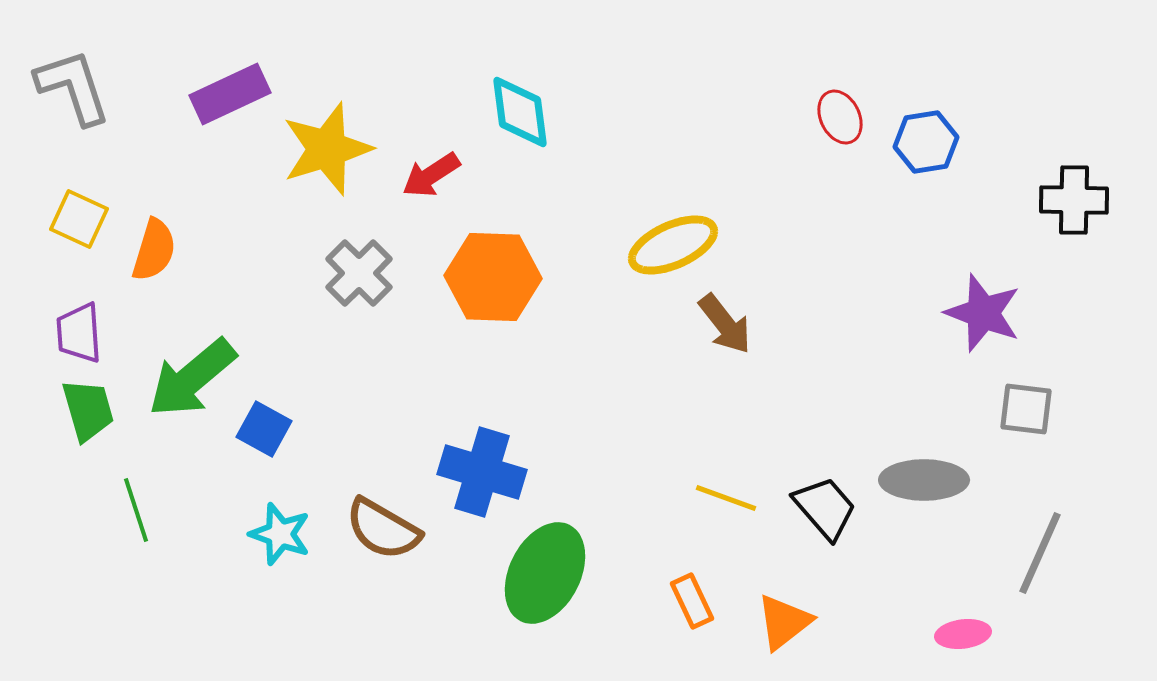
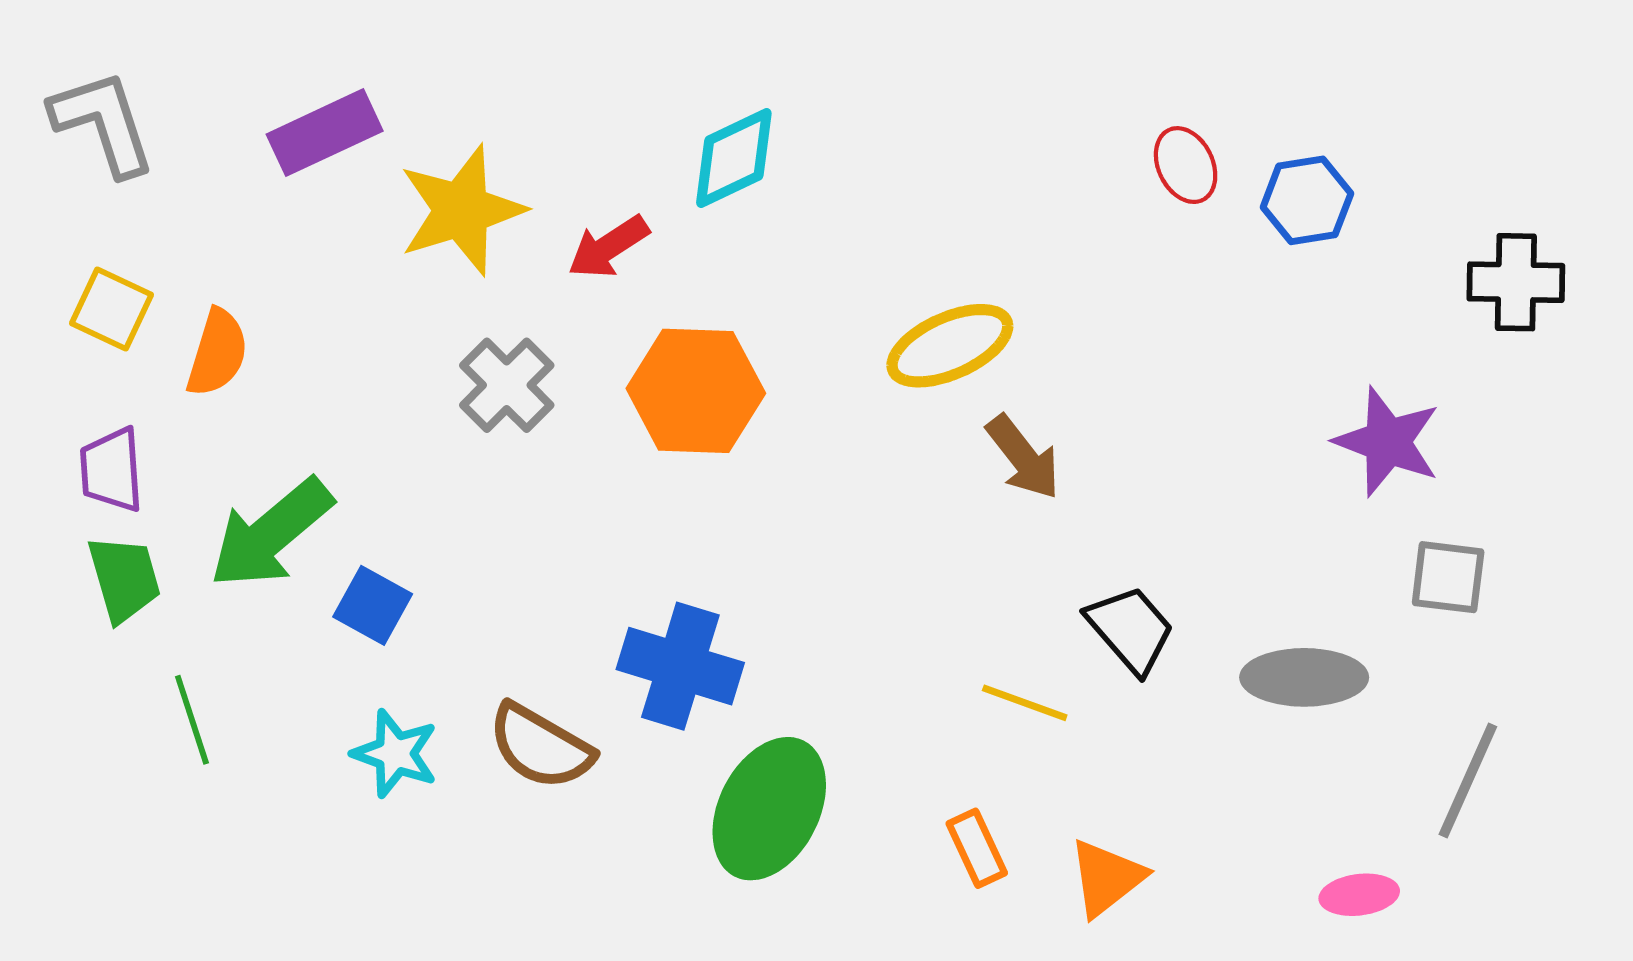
cyan diamond: (520, 112) -> (734, 158), turned 72
black trapezoid: (825, 508) -> (1131, 629), moved

